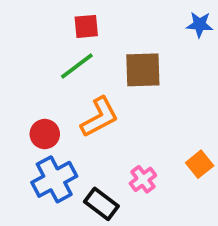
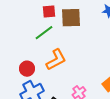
brown square: (143, 70) -> (71, 18), moved

